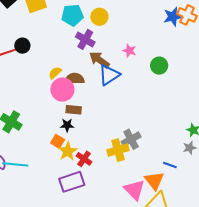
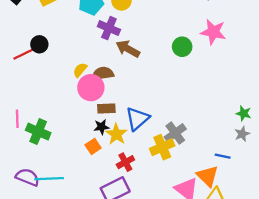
pink star: (129, 51) -> (213, 32), moved, size x1.6
green circle: (159, 66) -> (182, 47), moved
blue triangle: (109, 75) -> (137, 119), moved
orange square: (58, 141) -> (93, 146), turned 32
yellow star: (68, 151) -> (116, 134), moved
red cross: (84, 159) -> (125, 162), turned 35

